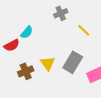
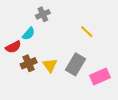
gray cross: (61, 13) -> (43, 14), moved
brown cross: (26, 71) -> (29, 63), moved

